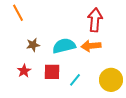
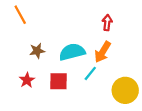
red arrow: (95, 20) -> (107, 23), size x0.6
orange arrow: (91, 46) -> (103, 52), turned -54
cyan line: (75, 80) -> (90, 73), moved

